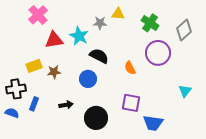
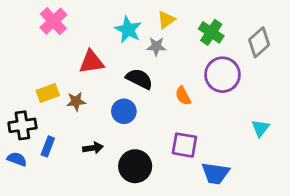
yellow triangle: (118, 14) -> (166, 20), turned -40
gray star: (100, 23) -> (156, 46), moved
cyan star: (79, 36) -> (128, 30), moved
red triangle: (54, 40) -> (91, 62), moved

